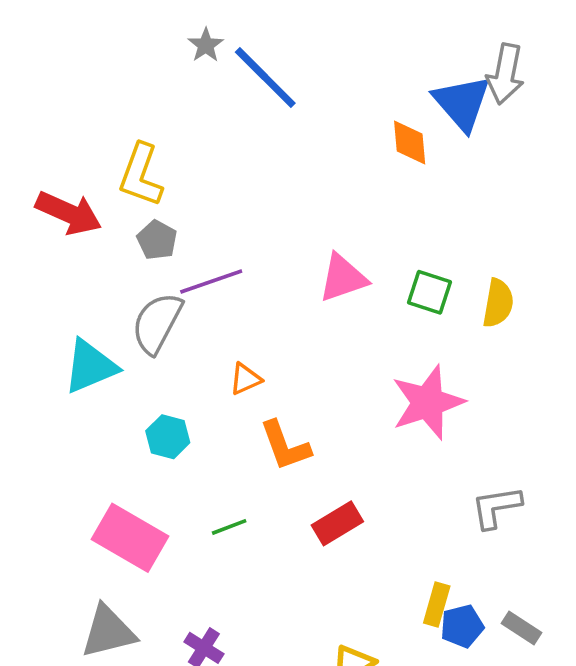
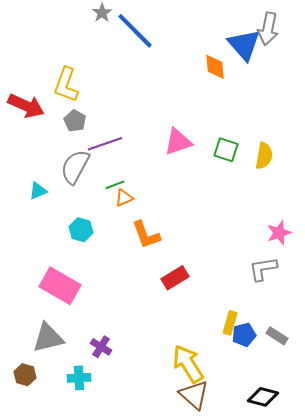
cyan triangle: (90, 366) -> (38, 191), size x0.6
pink star: (428, 402) -> (279, 233), moved, size x0.6
green line: (229, 527) -> (115, 185), moved

